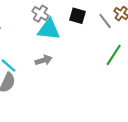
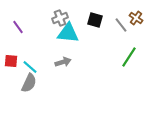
gray cross: (40, 14) -> (60, 18), turned 35

